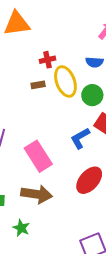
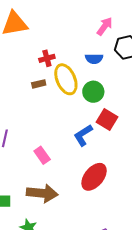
pink rectangle: (38, 156) -> (42, 155), size x0.6

